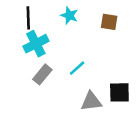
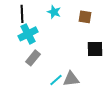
cyan line: (77, 68) -> (56, 80), moved
black square: (119, 92) -> (95, 49), moved

